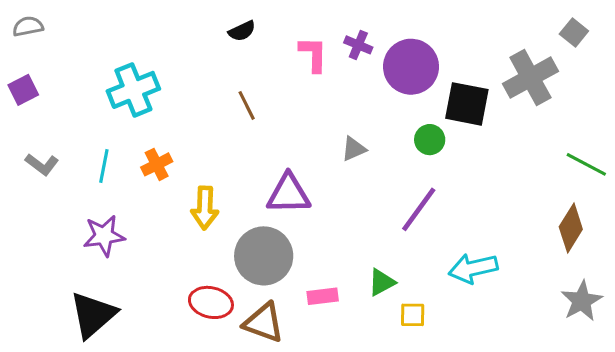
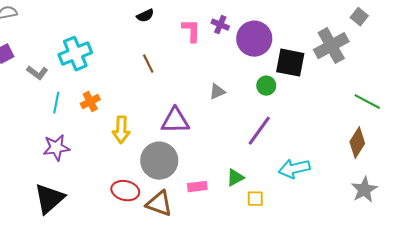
gray L-shape: (42, 164) -> (37, 73), moved

